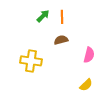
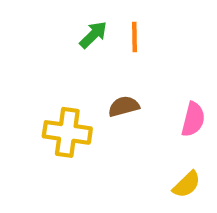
brown semicircle: (61, 40) -> (124, 106), moved

